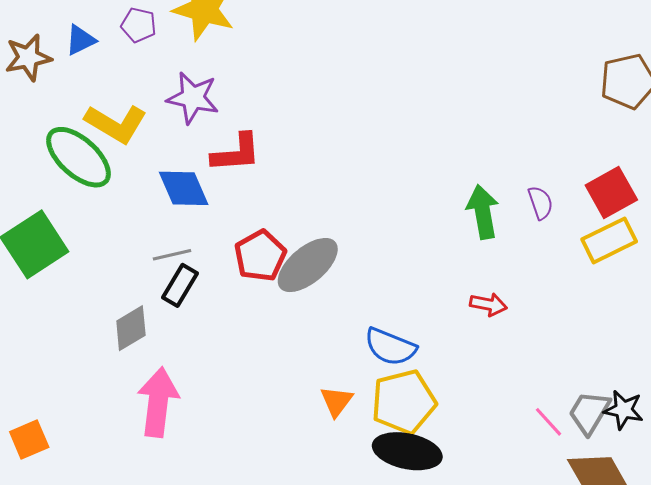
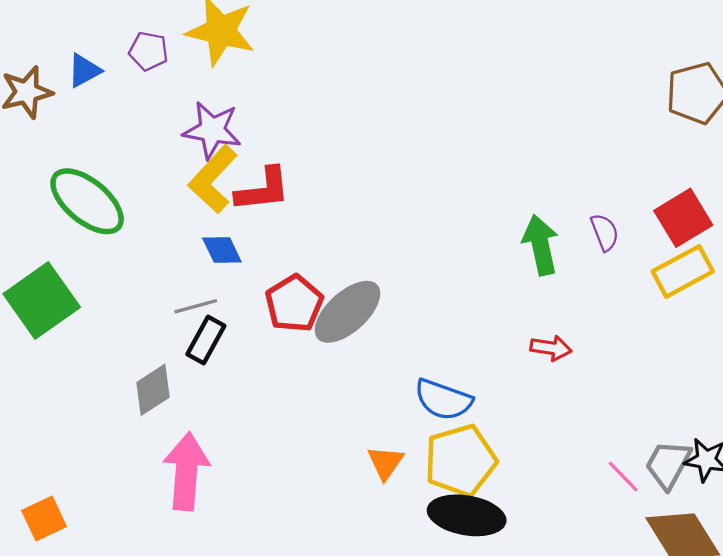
yellow L-shape: (116, 124) -> (213, 179), moved, turned 104
blue diamond: (184, 188) -> (222, 250), moved, size x0.7

